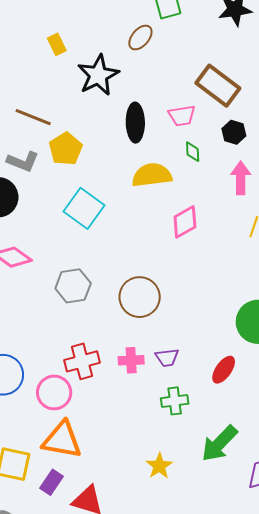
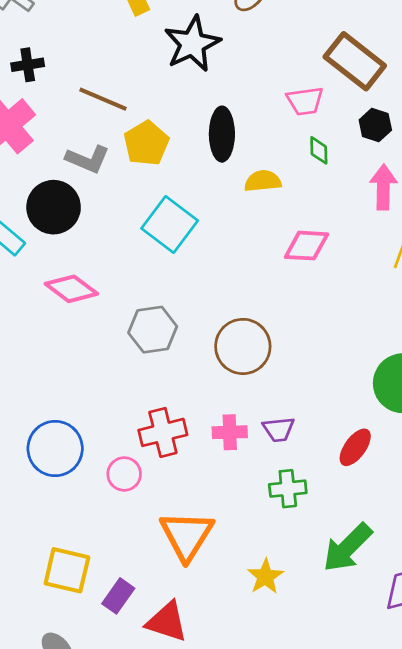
black ellipse: (135, 123) -> (222, 134), moved
yellow semicircle: (152, 175) -> (263, 181), size x0.7
pink diamond: (185, 222) -> (307, 246), turned 32
pink circle: (54, 392) -> (124, 474), size x0.7
orange triangle: (62, 440) -> (187, 535), moved, turned 51

